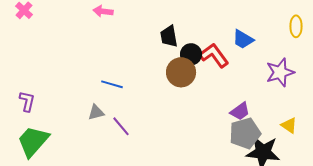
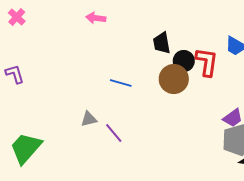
red L-shape: (214, 55) -> (207, 62), turned 44
blue line: (112, 84) -> (121, 83), moved
purple L-shape: (27, 101) -> (15, 74), moved, turned -30

